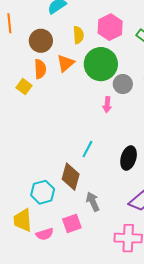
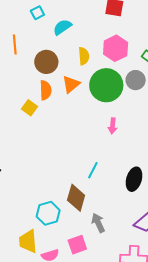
gray circle: (123, 84) -> (136, 80), moved

